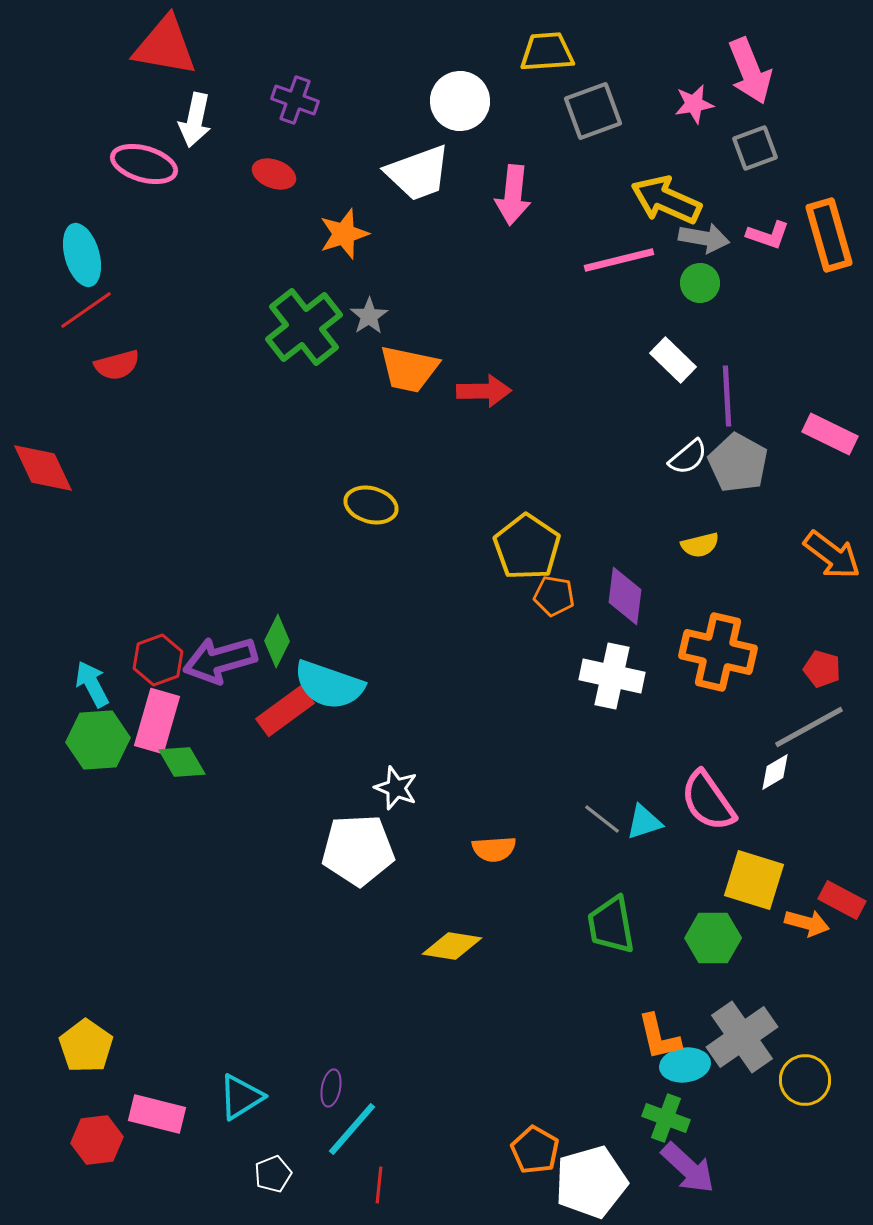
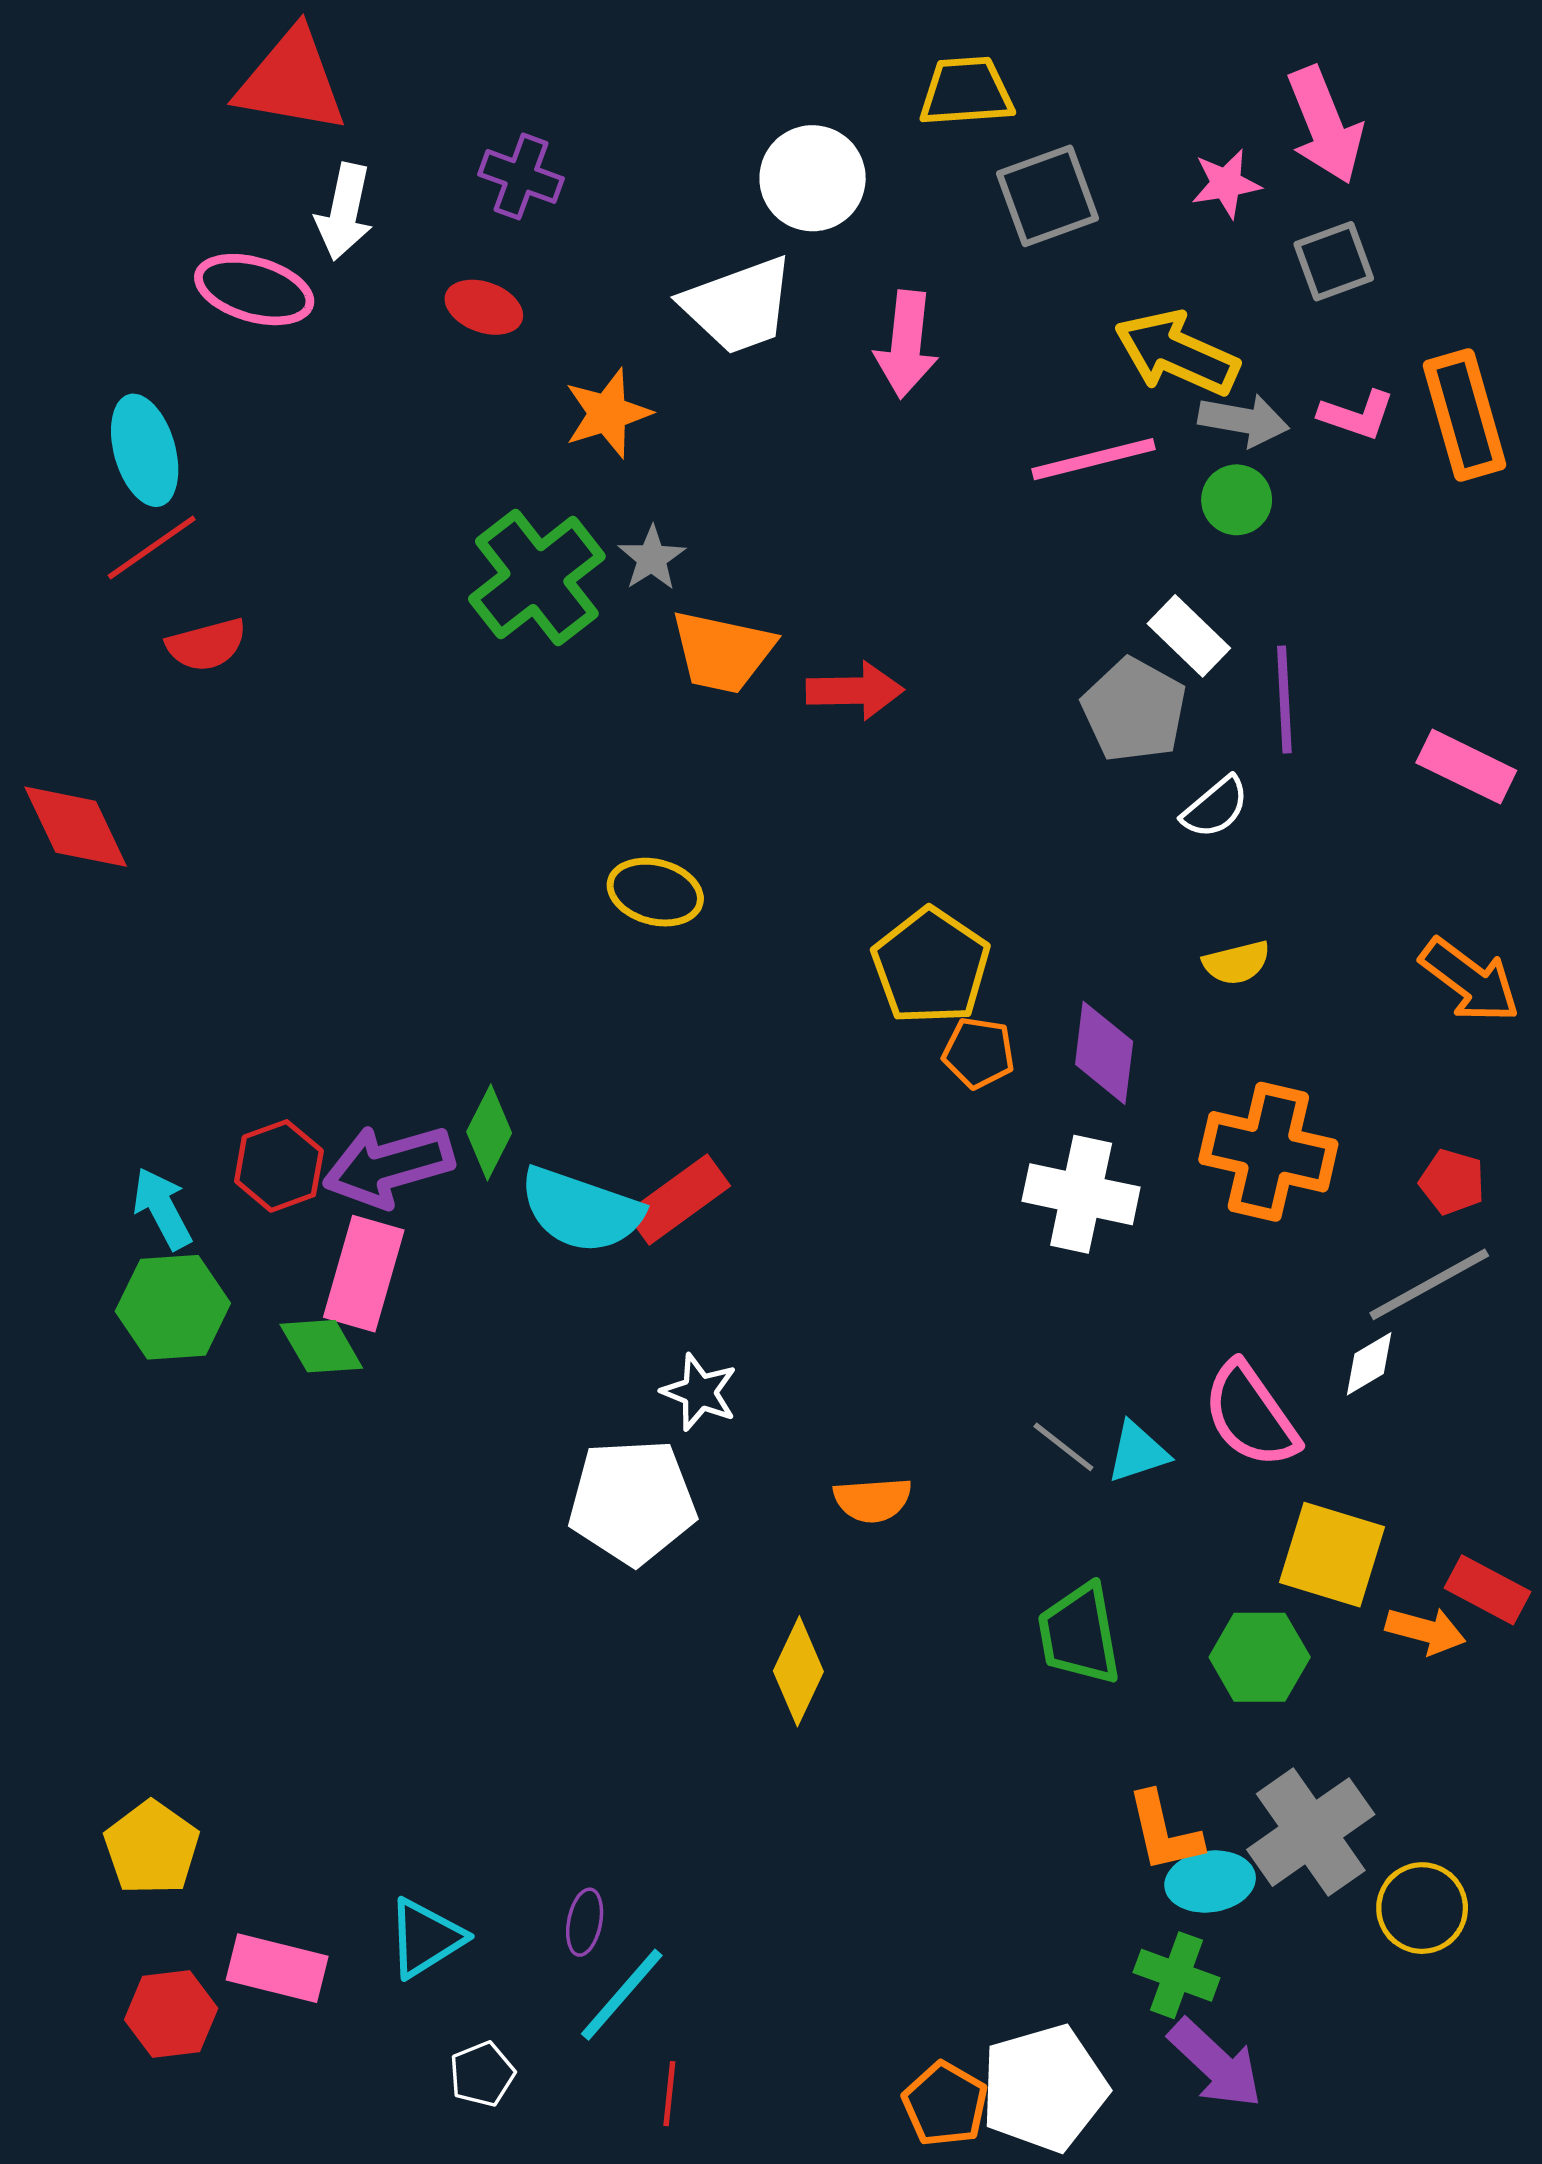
gray pentagon: (738, 463) -> (1134, 710), moved
red rectangle: (285, 711) -> (678, 1199), moved
pink rectangle: (157, 721) -> (364, 1274), moved
yellow diamond: (452, 946) -> (798, 1671), turned -74
orange pentagon: (535, 1150) -> (945, 2104), moved

